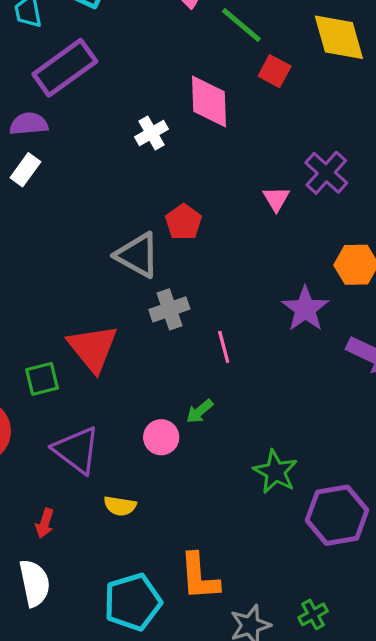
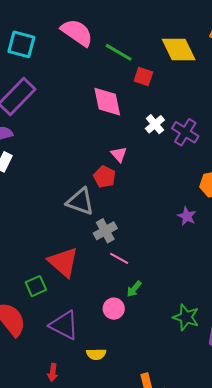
white cross: (152, 133) -> (155, 124), moved
pink triangle: (276, 199) -> (119, 154), moved
purple star: (305, 309) -> (187, 216), size x0.7
pink line: (224, 347) -> (119, 258), moved, turned -36

